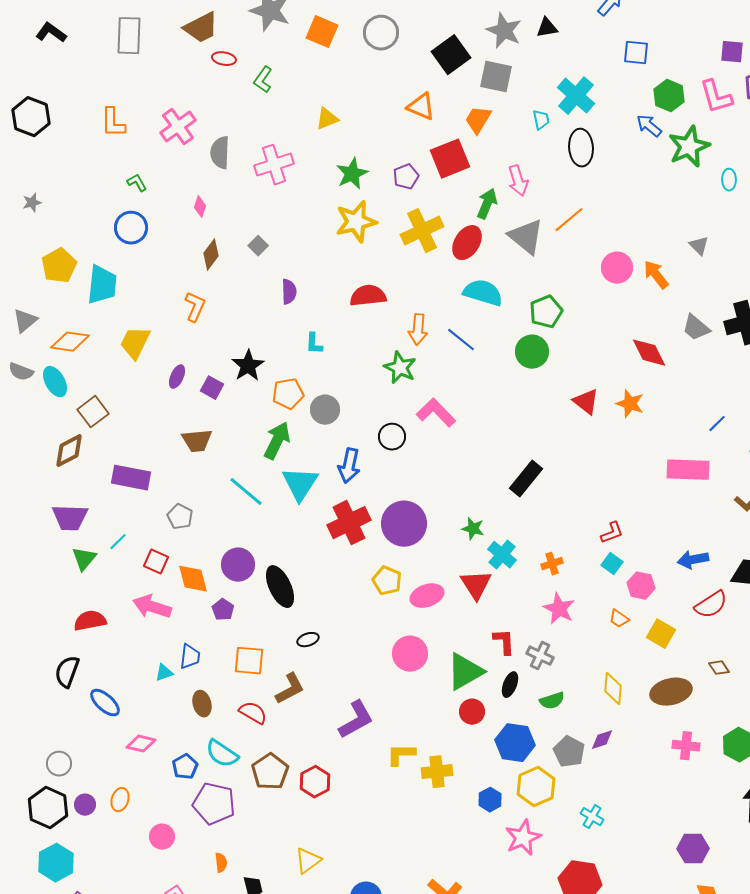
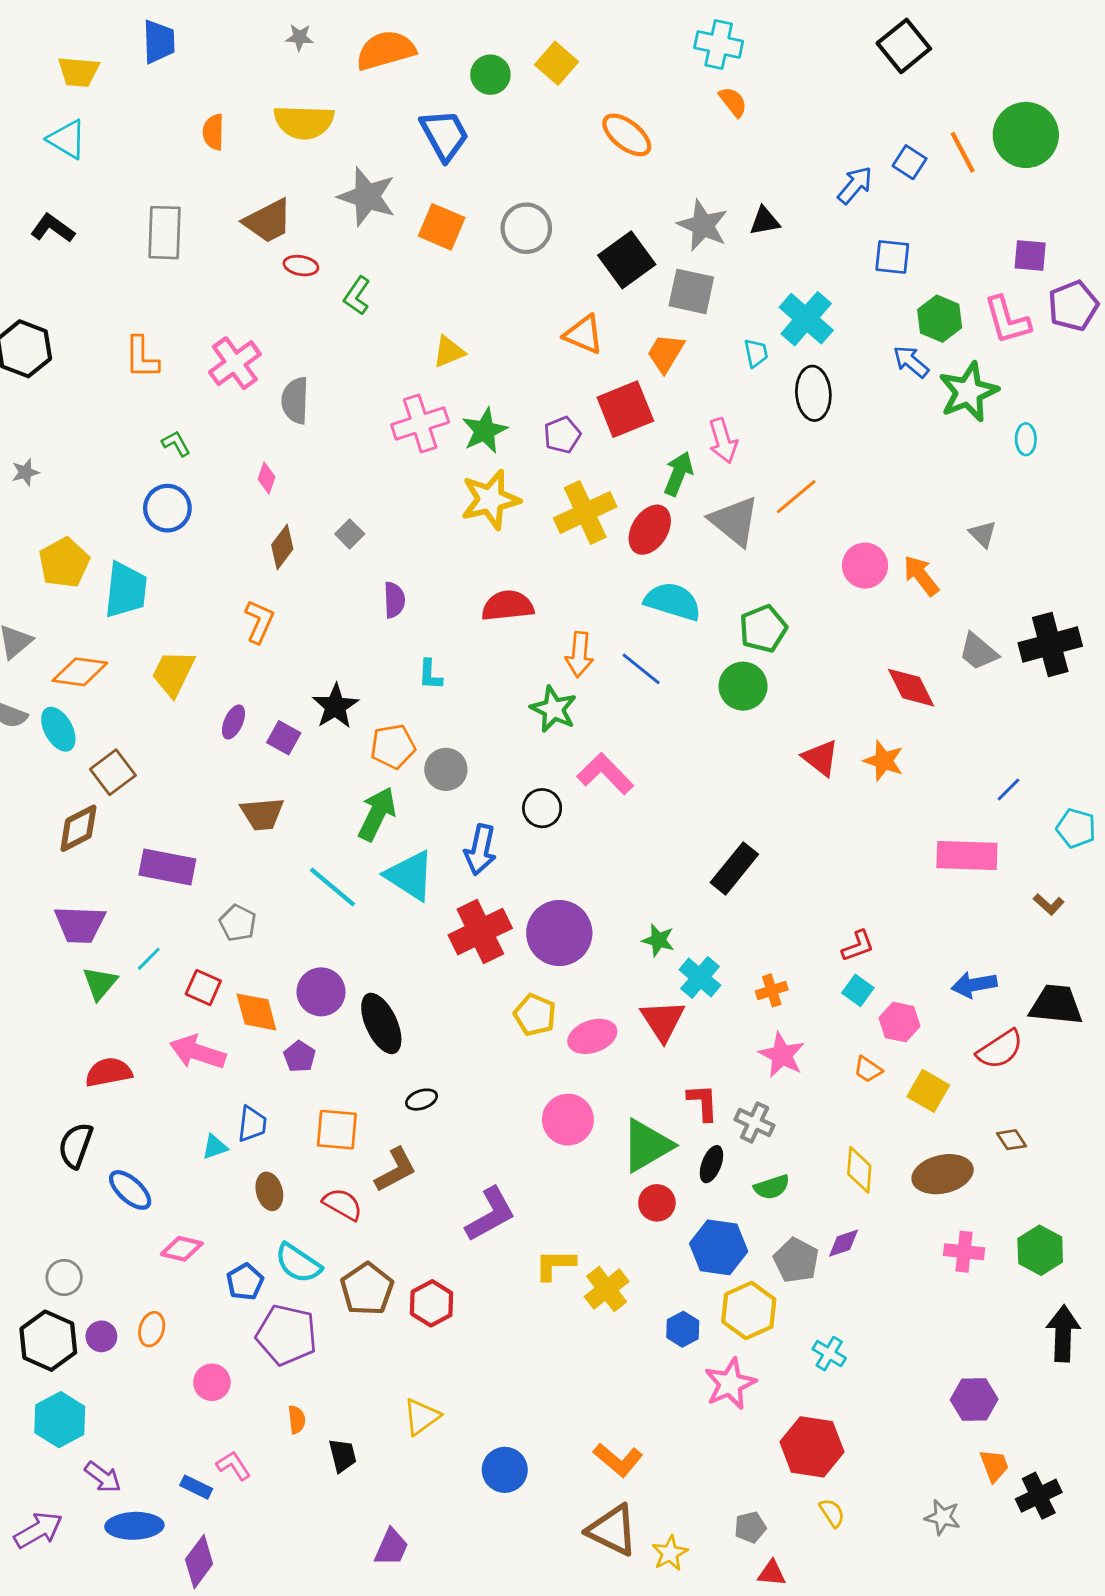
pink cross: (274, 165) -> (420, 423), moved
cyan triangle: (300, 484) -> (410, 876), turned -30
yellow cross: (437, 772) -> (607, 1289), turned -32

